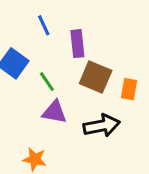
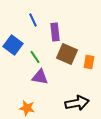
black arrow: (102, 126) -> (77, 103), moved

